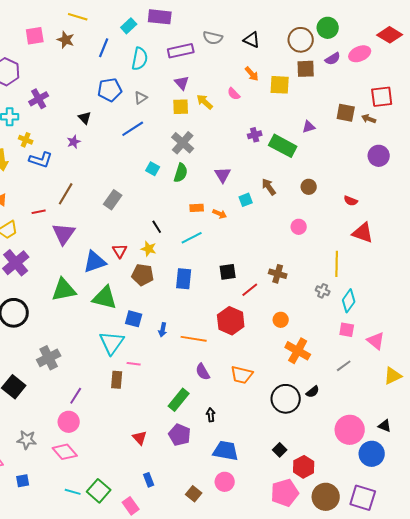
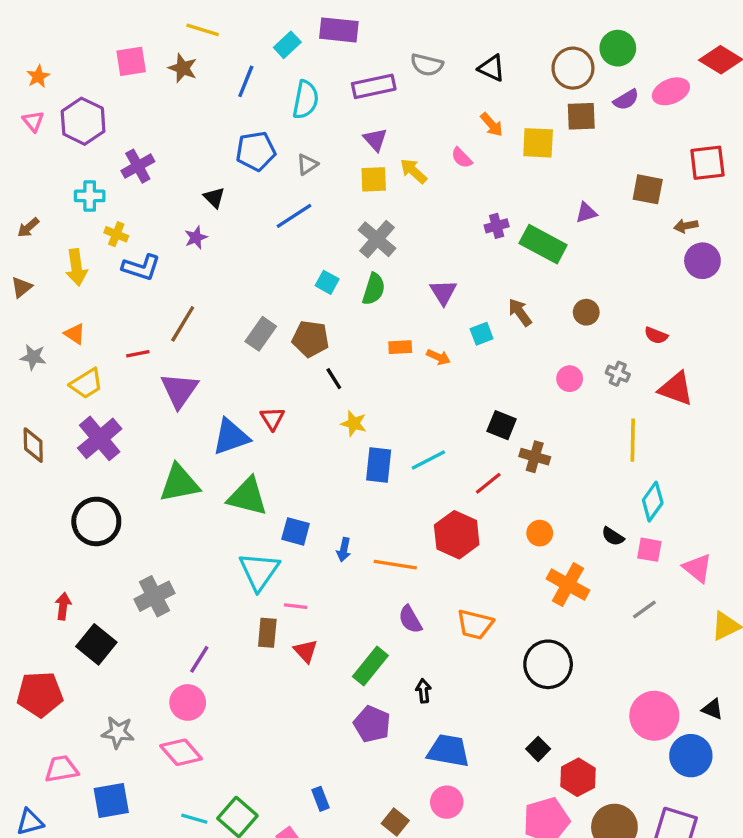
brown arrow: (369, 119) -> (686, 226), moved, turned -32
cyan line: (192, 238) -> (428, 460), moved
yellow star: (149, 249) -> (354, 423), moved
black square: (228, 272) -> (502, 425), moved, turned 30
brown pentagon: (143, 275) -> (311, 339), moved
gray cross: (323, 291) -> (618, 374), moved
black semicircle: (313, 392) -> (613, 536), moved, turned 72
red triangle: (140, 438) -> (306, 651), moved
blue square: (23, 481) -> (111, 800), size x1.6

